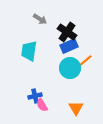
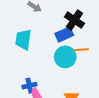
black cross: (67, 32) -> (74, 20), moved
orange line: (85, 61) -> (81, 50), turned 35

